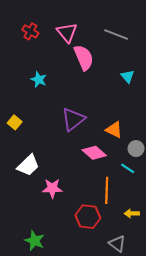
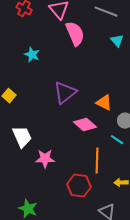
cyan triangle: (128, 76) -> (117, 41), moved
white trapezoid: (28, 165) -> (22, 137), turned -70

